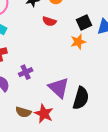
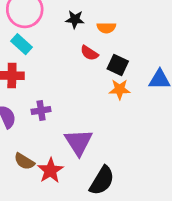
black square: (84, 22) -> (118, 65), moved, turned 35
black semicircle: (81, 98) -> (102, 181), moved

